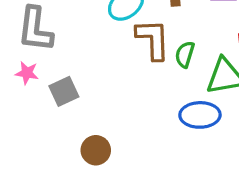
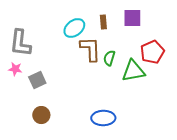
blue ellipse: (200, 115) -> (103, 118), moved
brown circle: (96, 150) -> (41, 115), moved

